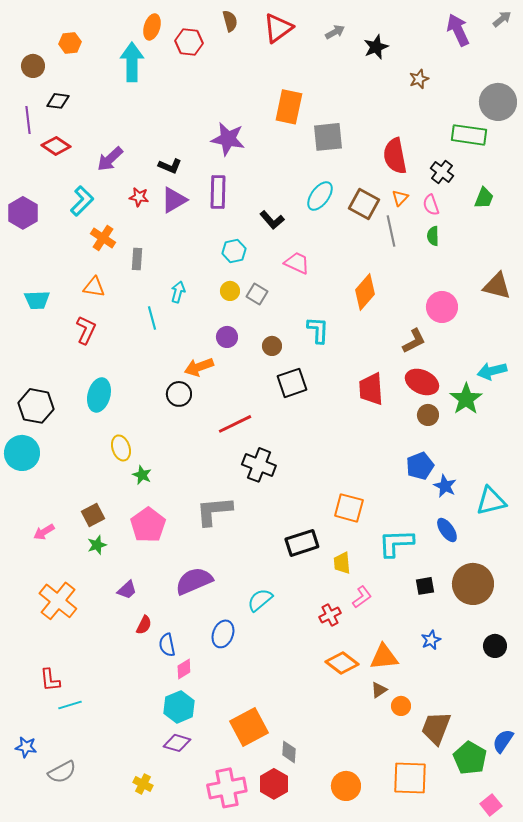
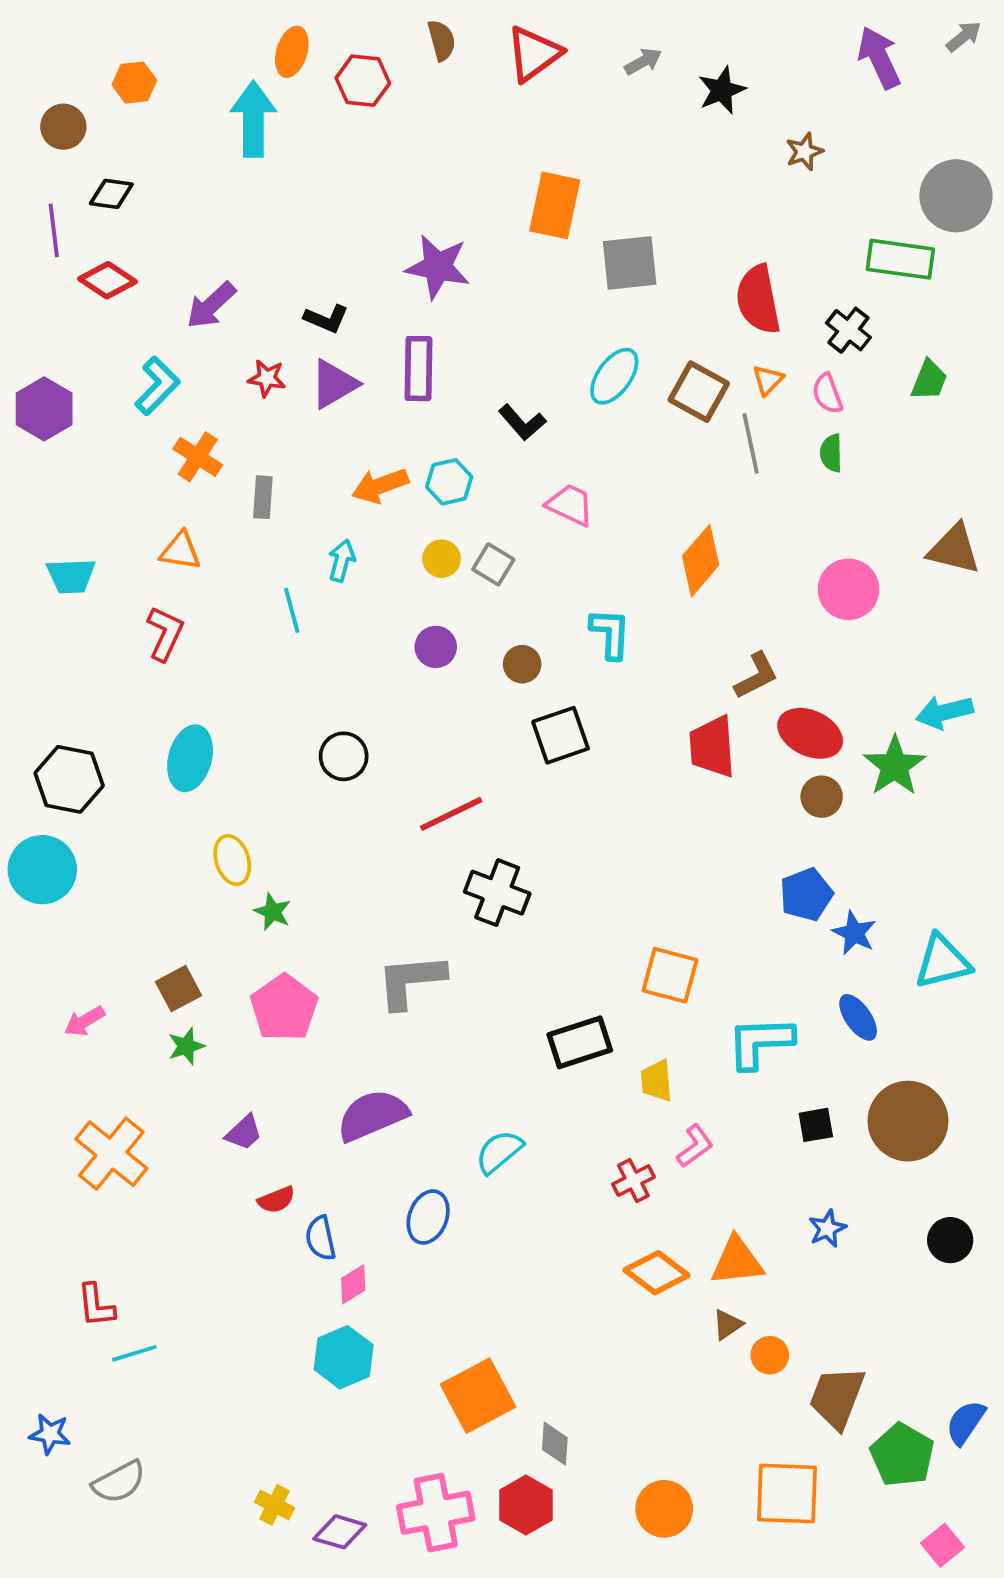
brown L-shape: (414, 341) -> (756, 676), moved
orange arrow: (199, 367) -> (380, 486), moved
red semicircle: (144, 625) -> (276, 1200), turned 42
purple diamond: (177, 743) -> (340, 1532), moved

